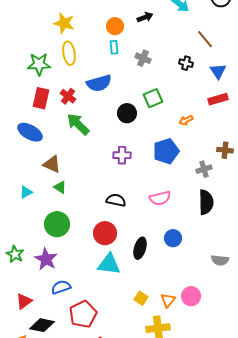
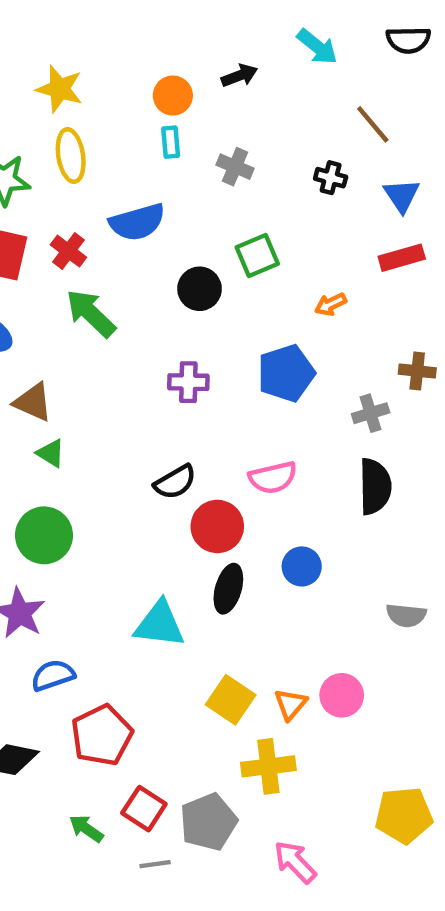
black semicircle: (116, 200) -> (175, 482), turned 138
red circle: (105, 233) -> (217, 526), moved
yellow square: (141, 298) -> (231, 700), size x1.5

